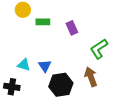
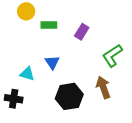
purple rectangle: (72, 28) -> (82, 32), turned 56
blue triangle: (45, 66) -> (52, 62), moved

